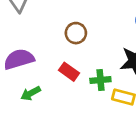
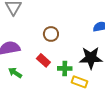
green arrow: (31, 93) -> (15, 73), turned 56

